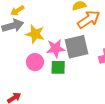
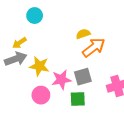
gray square: (76, 47) -> (83, 77), size x0.7
green square: (58, 67) -> (78, 99), moved

